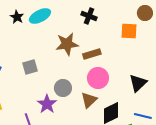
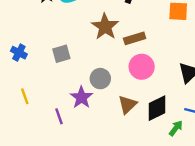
brown star: (67, 44) -> (105, 27), turned -30
brown triangle: (89, 100) -> (127, 105), moved

